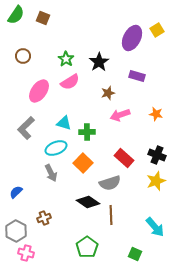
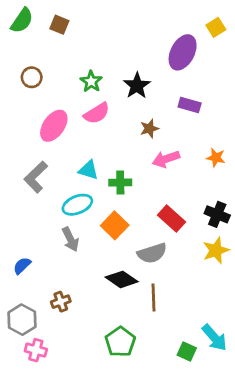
yellow square: (157, 30) -> (216, 27), moved
cyan arrow: (155, 227) -> (214, 338), moved

